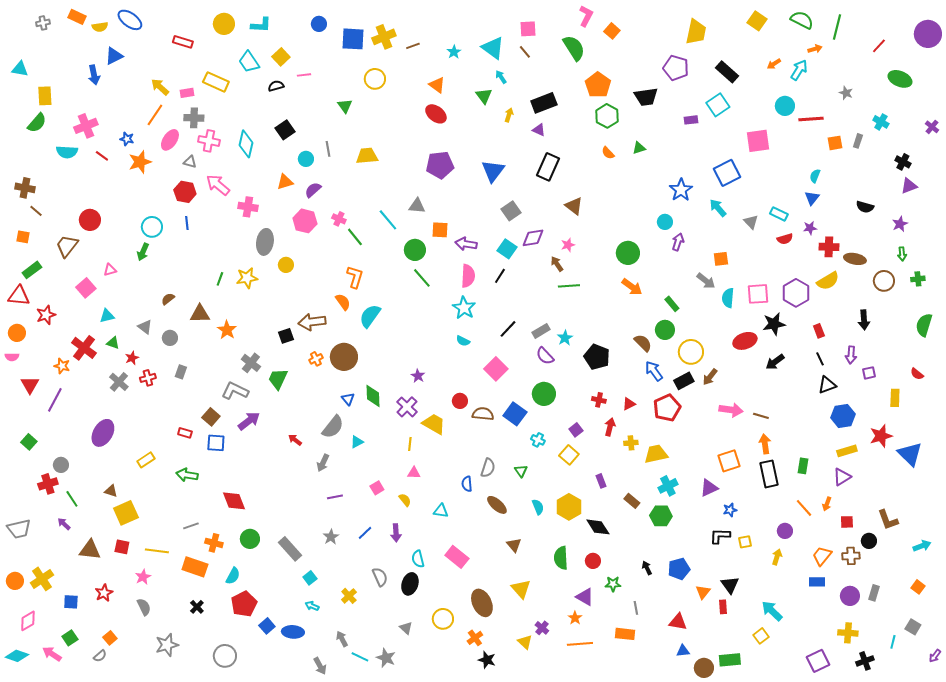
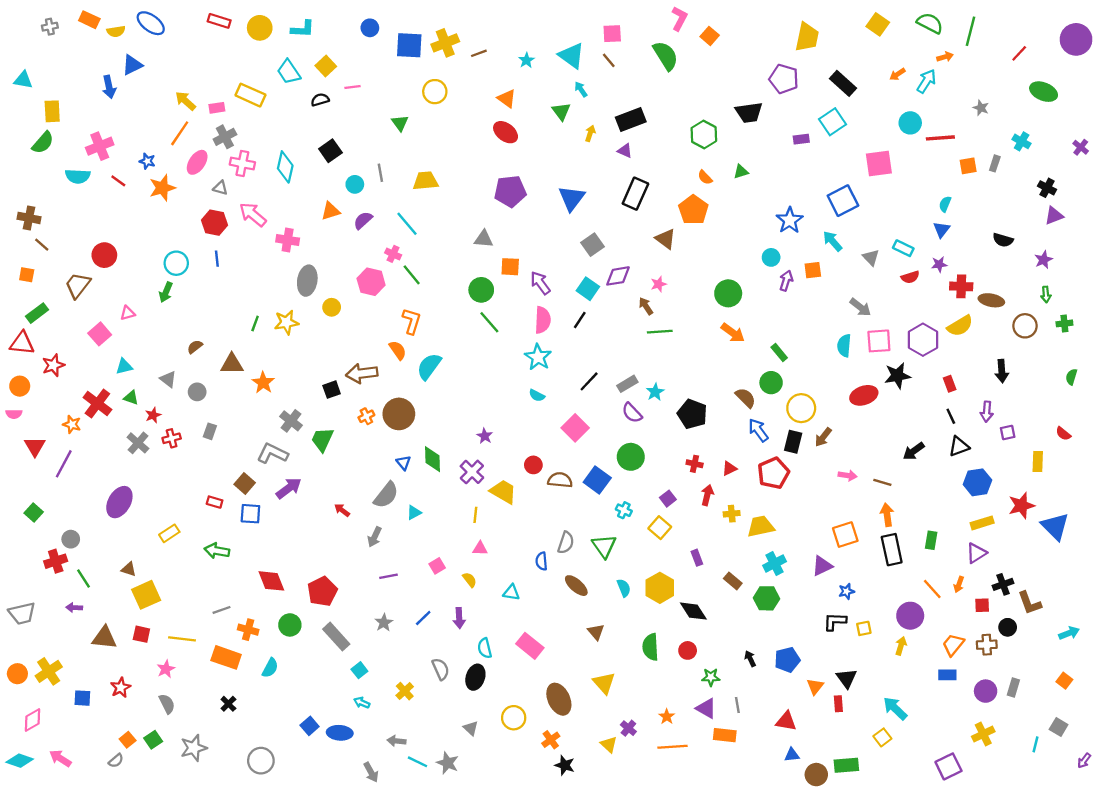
red rectangle: (183, 42) -> (219, 21), moved
orange pentagon: (598, 85) -> (693, 210), moved
gray cross: (194, 118) -> (225, 137), turned -30
cyan line: (388, 220) -> (407, 224), moved
pink hexagon: (305, 221) -> (371, 282), moved
purple arrow: (466, 244) -> (540, 283), turned 45
orange square: (721, 259) -> (813, 270), moved
gray arrow: (706, 281) -> (860, 307), moved
green semicircle: (924, 325) -> (1071, 377), size x0.6
black arrow: (775, 362) -> (914, 451), moved
black rectangle: (684, 381) -> (793, 442), turned -48
pink arrow: (731, 410) -> (848, 475), size x0.7
green triangle: (521, 471) -> (604, 546), size x1.6
purple arrow: (64, 524) -> (74, 608), turned -40
purple circle: (785, 531) -> (910, 616), size x1.5
purple triangle: (585, 597) -> (706, 708), moved
red pentagon: (244, 604) -> (322, 591), moved
yellow cross: (848, 633) -> (983, 734), turned -30
green square: (70, 638) -> (153, 740), moved
gray arrow: (342, 639) -> (397, 741), turned -56
black cross: (865, 661) -> (1003, 584), moved

